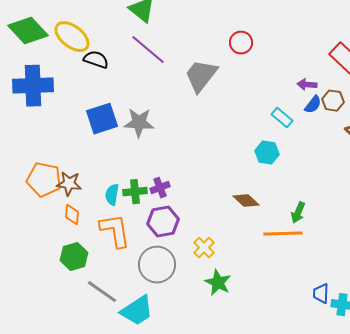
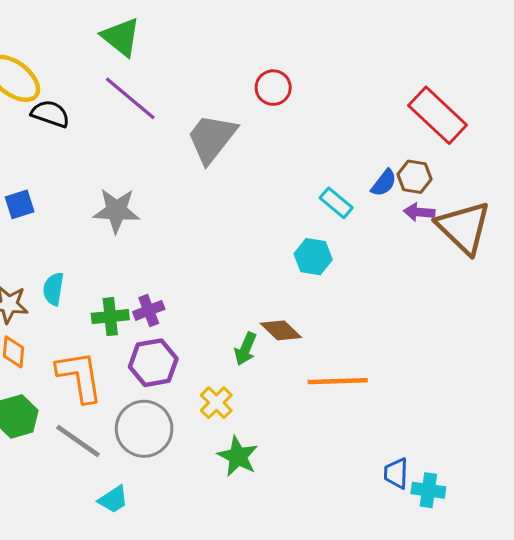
purple arrow: (307, 85) -> (419, 212), moved
blue square: (102, 119) -> (20, 204), moved, size x0.6
cyan semicircle: (112, 195) -> (53, 289), moved
green arrow: (298, 213) -> (245, 349), moved
gray line: (102, 292) -> (78, 441), moved
cyan trapezoid: (137, 311) -> (113, 499), size x0.6

